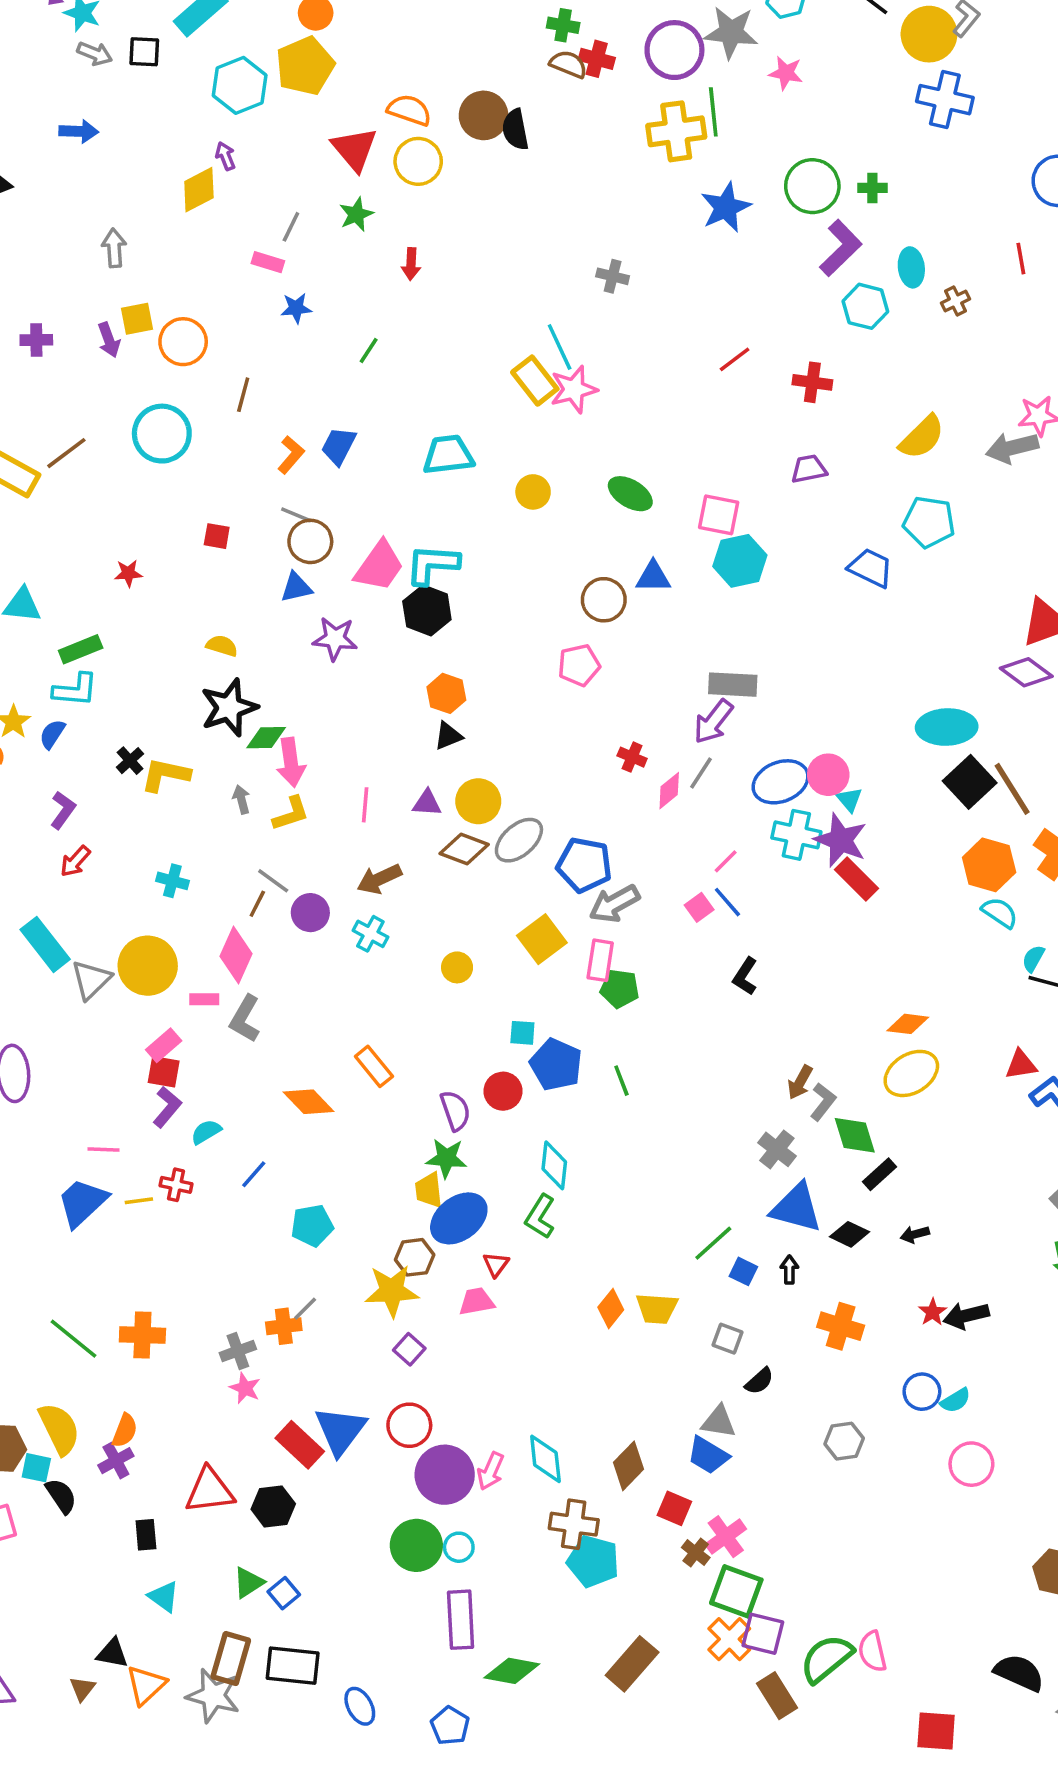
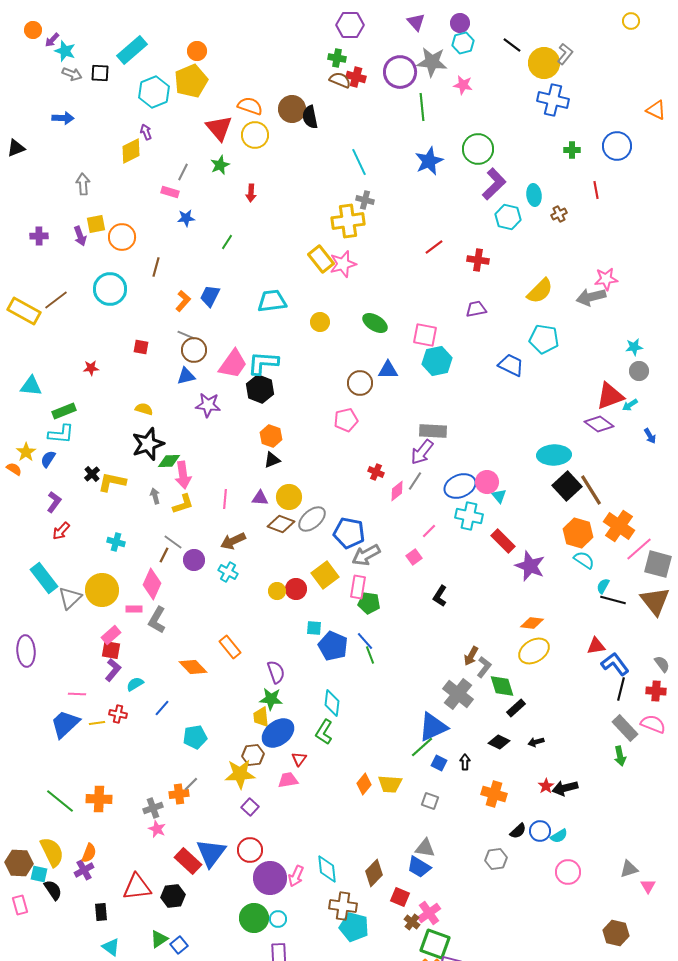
yellow cross: (676, 131) -> (348, 221), moved
green cross: (872, 188) -> (572, 150), moved
cyan line: (560, 347) -> (359, 162), moved
purple star: (841, 840) -> (530, 566), moved
blue line: (727, 902) -> (365, 641), moved
red circle: (503, 1091) -> (296, 589), moved
gray cross: (777, 1149) -> (458, 694), size x1.4
blue triangle: (796, 1208) -> (433, 727), moved, turned -40
black semicircle: (759, 1381) -> (518, 831), moved

